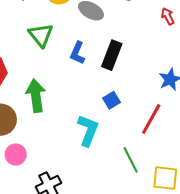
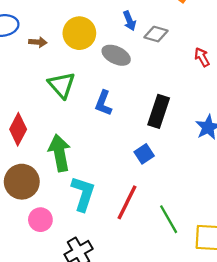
black rectangle: (112, 55) -> (159, 111), moved
red line: (151, 119) -> (127, 202), moved
cyan L-shape: (88, 130) -> (83, 194), moved

